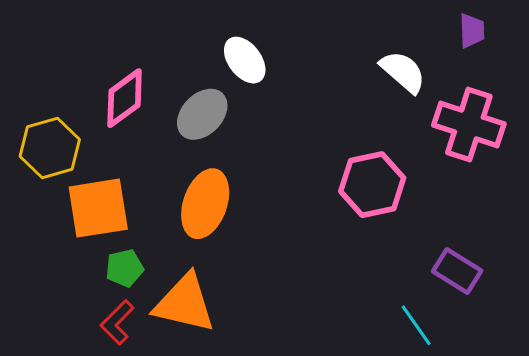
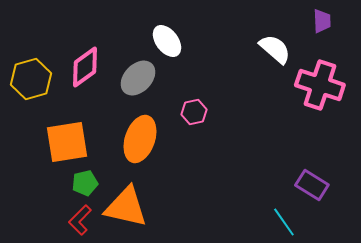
yellow hexagon: (50, 148) -> (31, 79), moved
pink hexagon: (372, 185) -> (194, 112), moved, size x0.6

